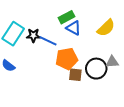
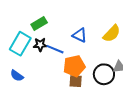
green rectangle: (66, 17) -> (39, 24), moved
brown square: (75, 75) -> (76, 81), moved

